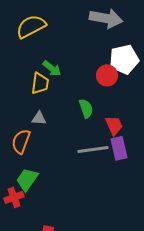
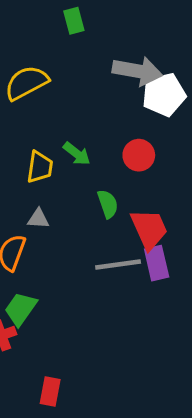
white pentagon: (124, 59) -> (164, 95), moved
green arrow: (52, 68) -> (77, 154), moved
red trapezoid: (114, 125) -> (149, 229), size x1.4

